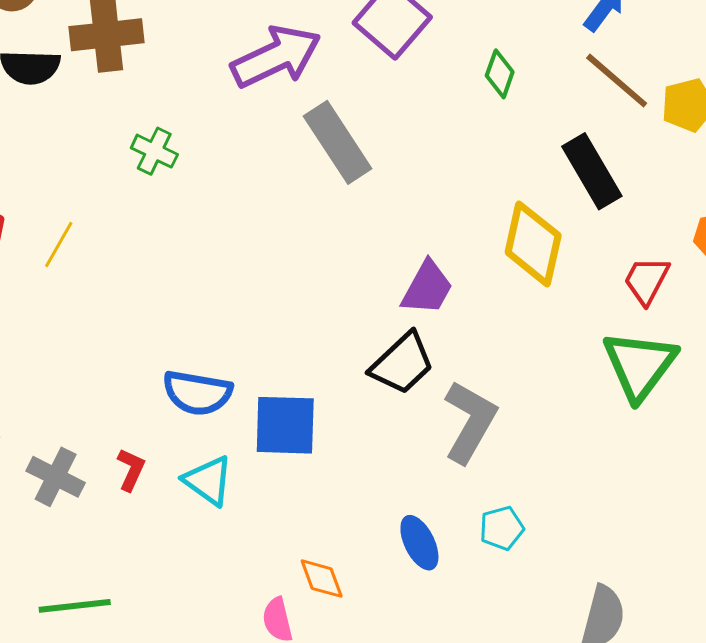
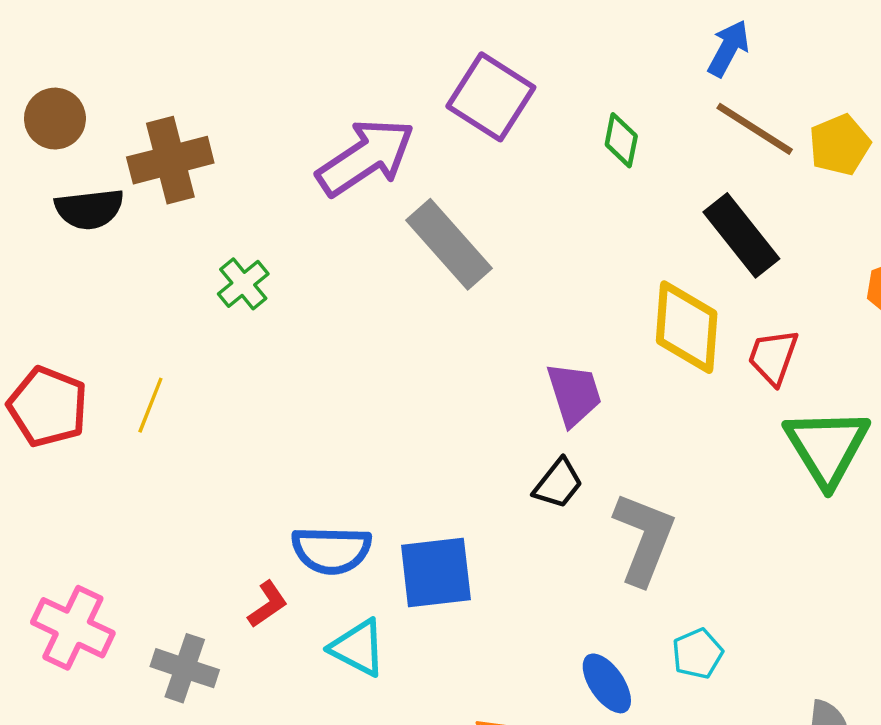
green cross: (154, 151) -> (243, 284), turned 33
red trapezoid: (647, 280) -> (773, 357), moved
purple trapezoid: (427, 288) -> (574, 394), turned -38
black trapezoid: (402, 363) -> (558, 484), size x0.7
red L-shape: (131, 470) -> (268, 604), moved, turned 39

